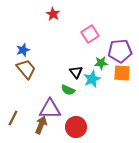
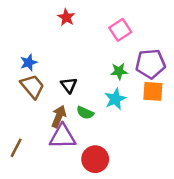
pink square: (90, 34) -> (120, 30), moved
green star: (101, 63) -> (119, 71), moved
black triangle: (76, 72) -> (69, 85), moved
brown arrow: (41, 125) -> (59, 116), moved

